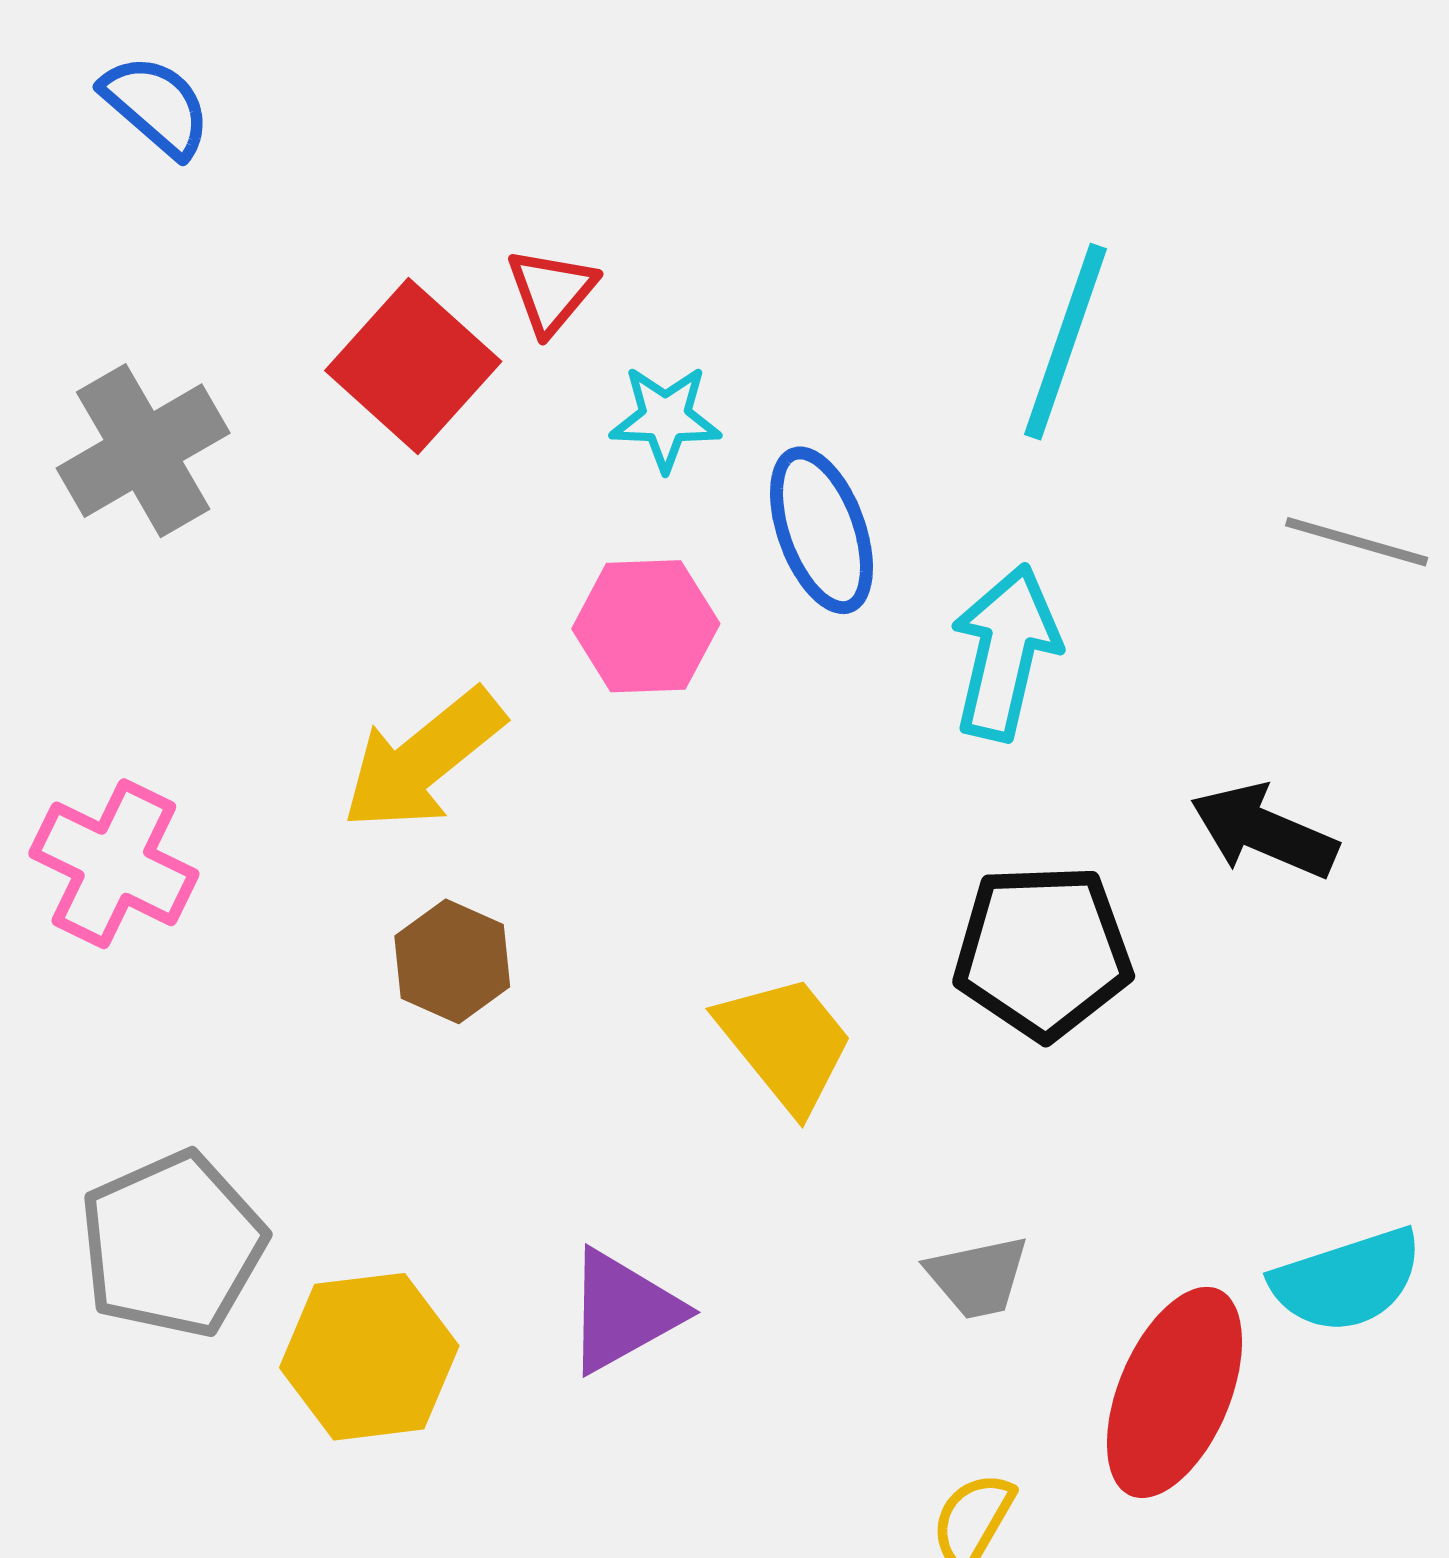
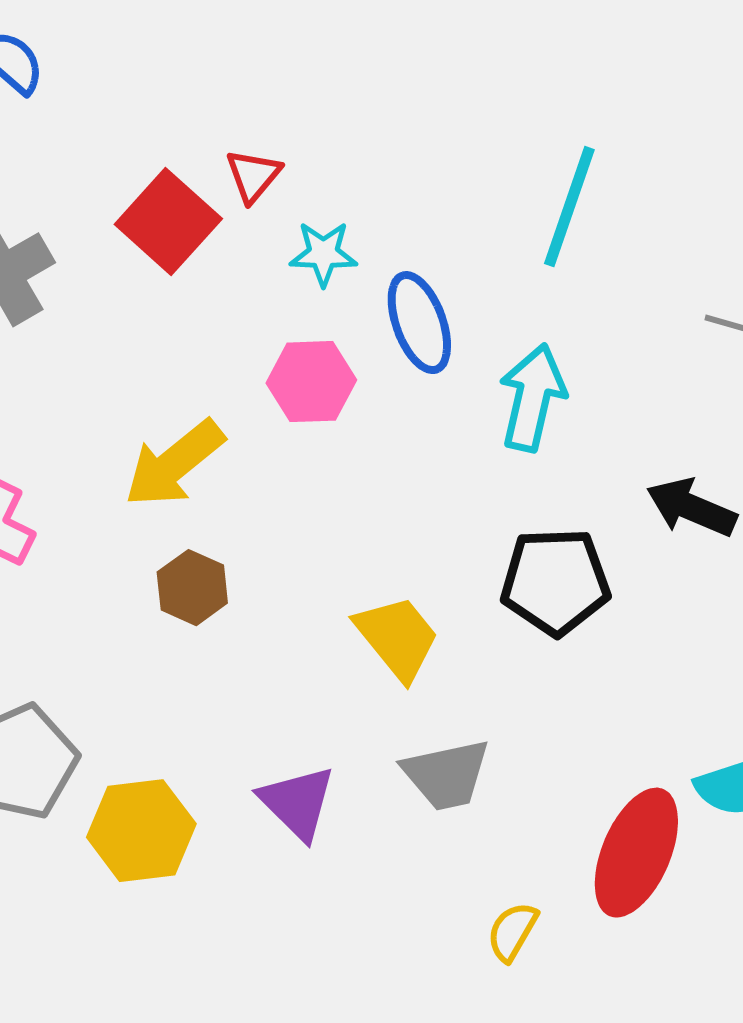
gray trapezoid: (978, 1277) -> (446, 775), moved, size x1.4
purple triangle: (623, 1311) -> (297, 803), turned -46

